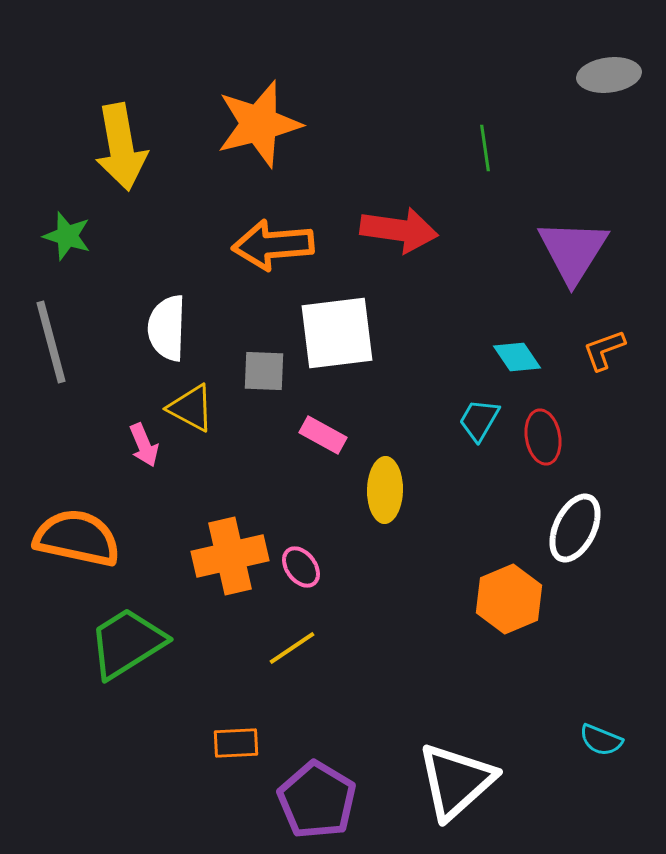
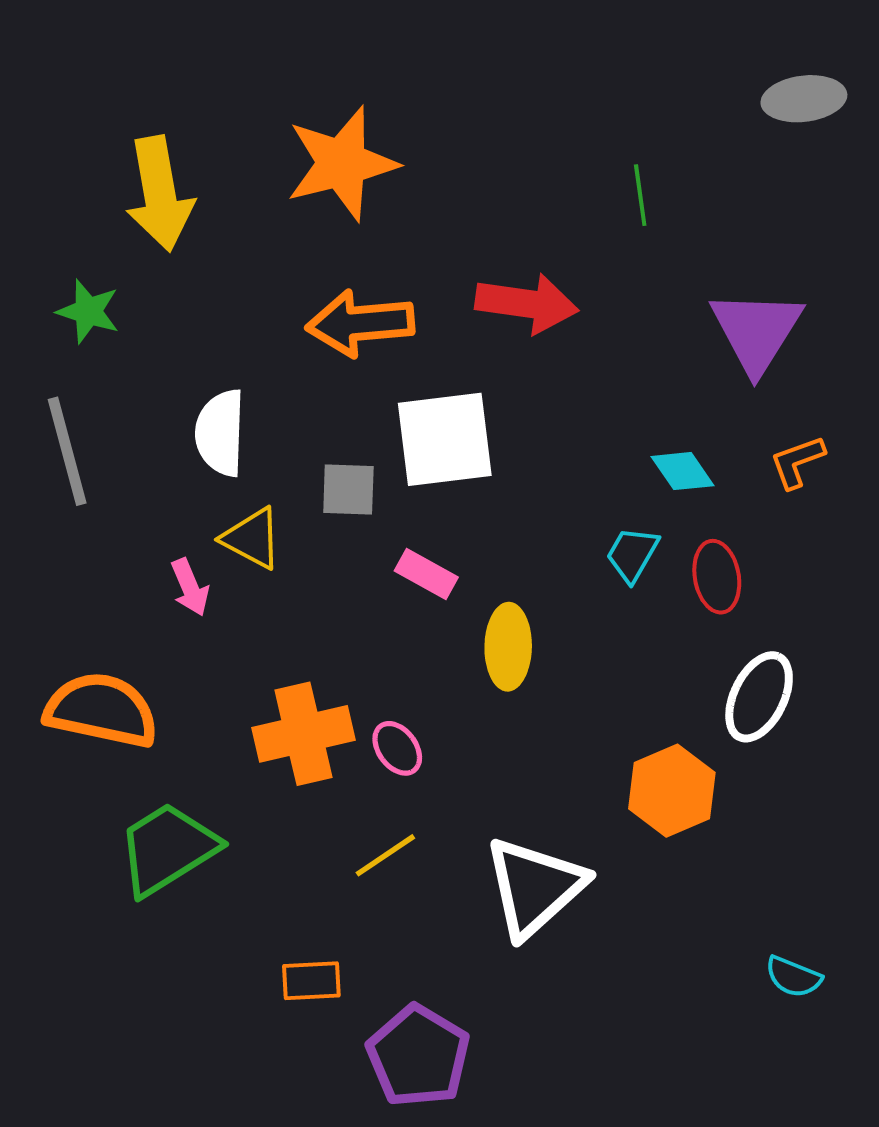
white triangle: (456, 781) -> (535, 887), moved

